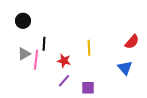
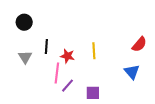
gray triangle: (24, 54) -> (25, 57), turned -32
pink line: (36, 60) -> (57, 73), moved
red star: (64, 61) -> (67, 56), moved

